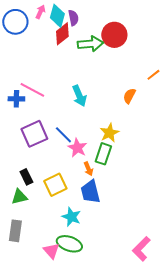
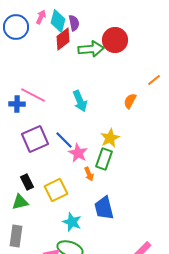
blue trapezoid: (90, 192) -> (104, 208), moved

